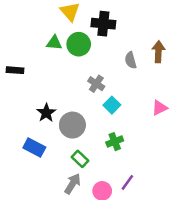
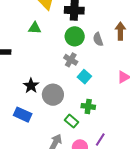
green circle: (79, 44) -> (75, 36), moved
green cross: (115, 142) -> (88, 106), turned 32
green rectangle: (80, 159) -> (71, 121), moved

